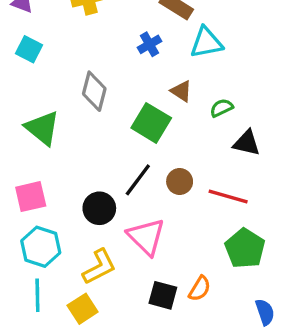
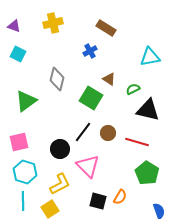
cyan triangle: (206, 43) -> (150, 57), moved
green triangle: (42, 128) -> (26, 101), turned 45
black triangle: (247, 143) -> (148, 110), size x1.4

